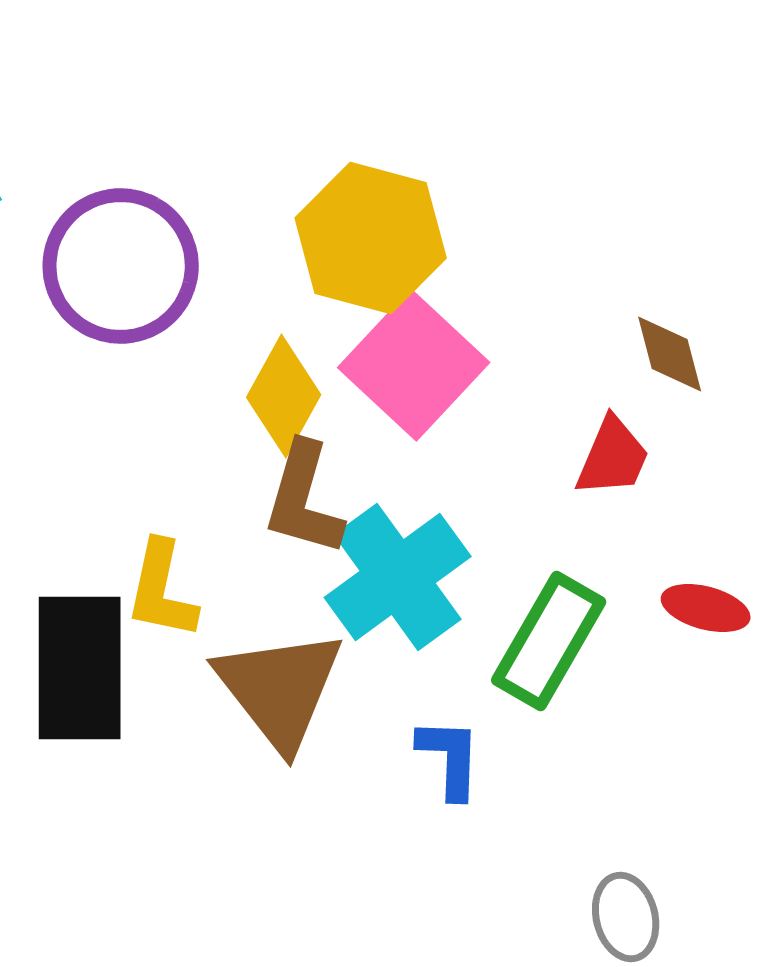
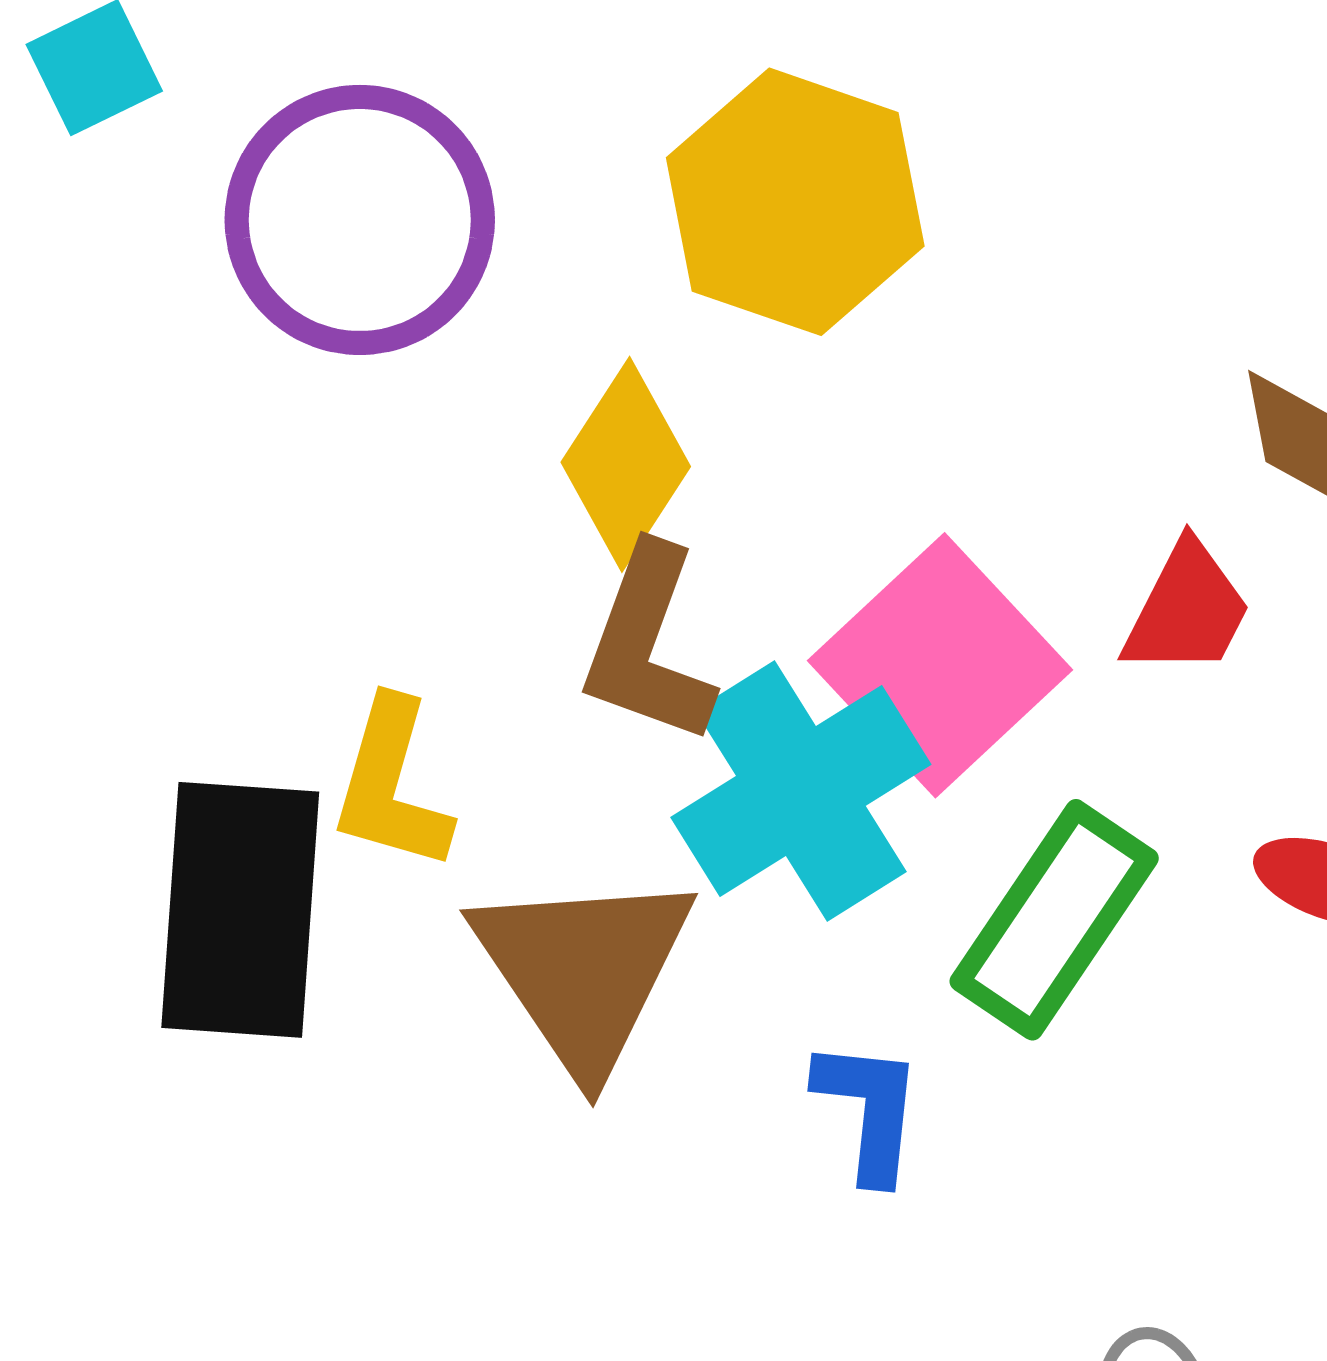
pink square: (414, 365) -> (940, 665), moved

